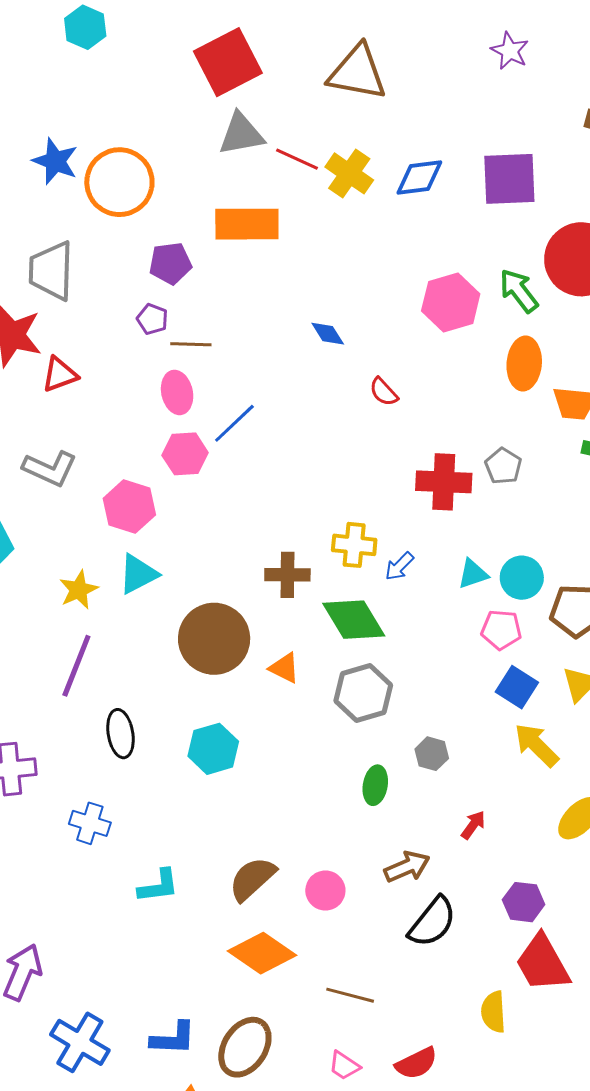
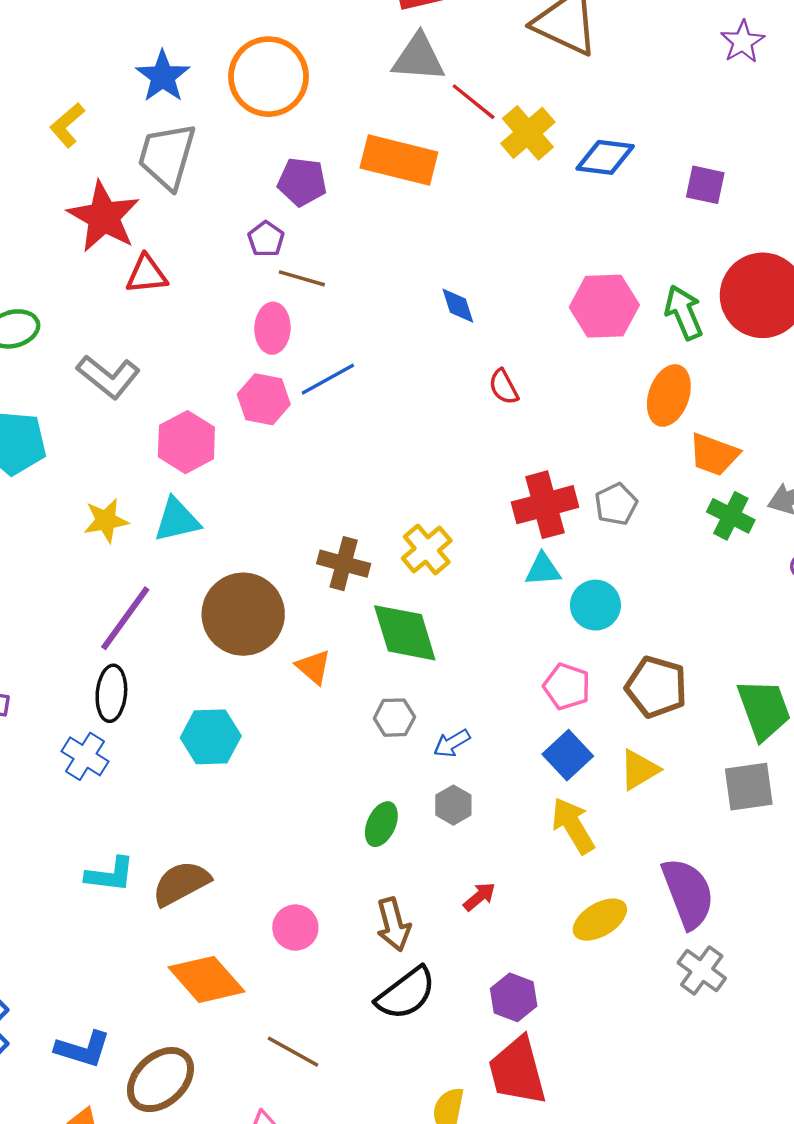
blue star: (55, 161) -> (163, 76), moved
purple square: (509, 179) -> (705, 185), size x0.6
red cross: (444, 482) -> (545, 505), turned -32
yellow cross: (354, 545) -> (427, 549), turned 30
blue arrow: (399, 566) -> (452, 743), moved
cyan triangle: (473, 574) -> (543, 570), moved
cyan circle: (522, 578) -> (595, 605), moved
purple line: (76, 666) -> (125, 618), moved
gray hexagon: (363, 693) -> (394, 718), size x0.6
blue cross: (90, 823) -> (85, 756), moved
brown arrow: (407, 867) -> (393, 924), turned 84
brown semicircle: (252, 879) -> (181, 883), moved

